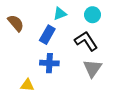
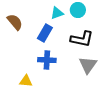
cyan circle: (93, 15) -> (78, 10), moved
black L-shape: (86, 41) -> (82, 39), turned 135

